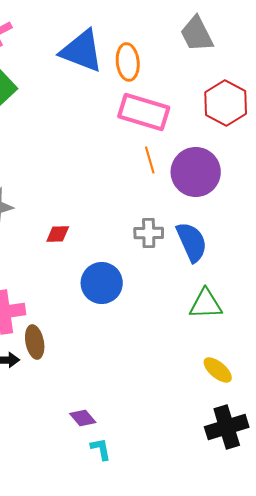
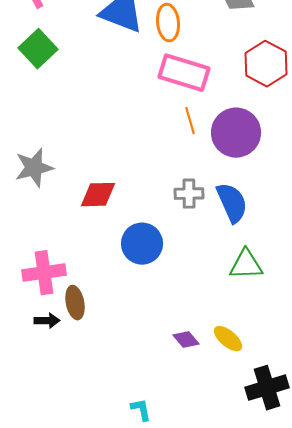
red diamond: (58, 234) -> (98, 195), size x1.5
yellow ellipse: (218, 370) -> (228, 339), moved
purple diamond: (83, 418) -> (186, 340), moved

